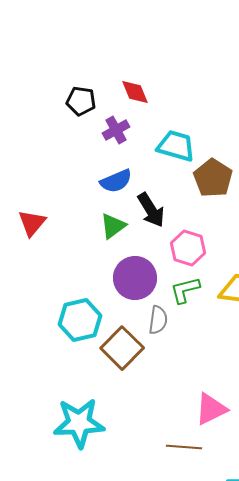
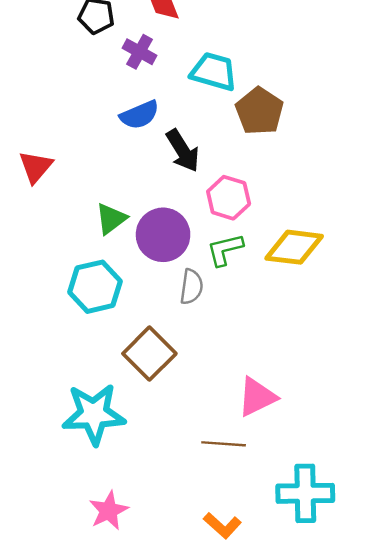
purple cross: (116, 130) -> (140, 52), turned -32
green triangle: (113, 226) -> (111, 219), moved
brown square: (122, 348) -> (149, 354), moved

